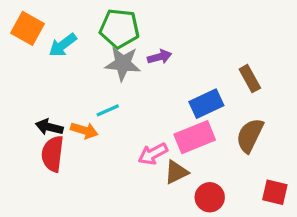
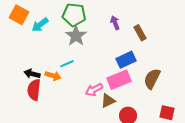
purple arrow: (160, 57) -> (115, 23), moved, turned -96
gray star: (123, 64) -> (76, 36), turned 30
brown rectangle: (250, 79) -> (140, 33), moved

